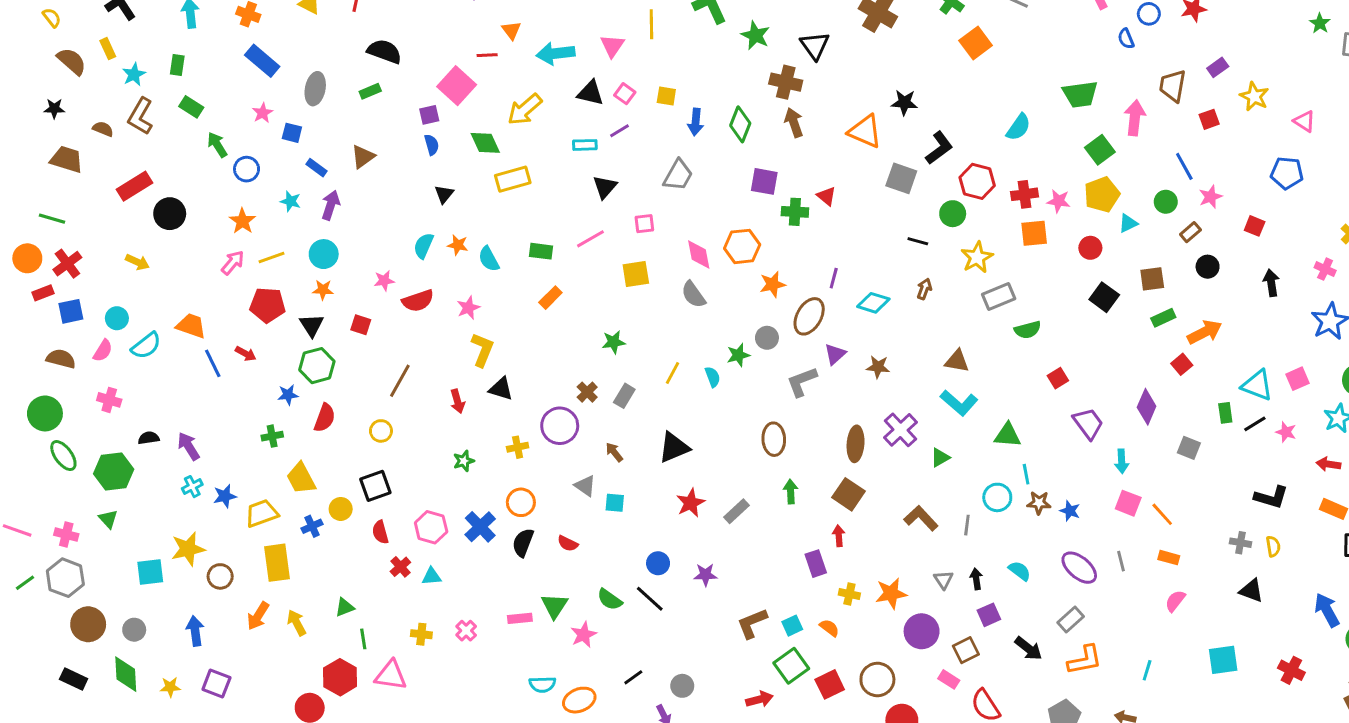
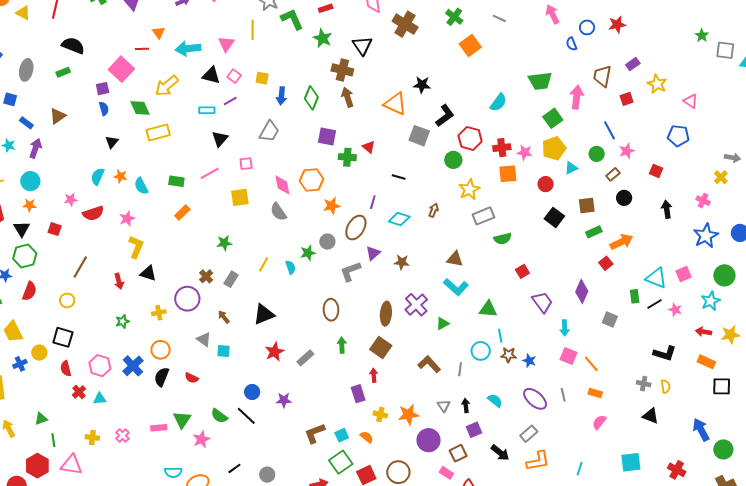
black line: (918, 241) -> (399, 177), moved
black square: (375, 486) -> (63, 337), turned 35

